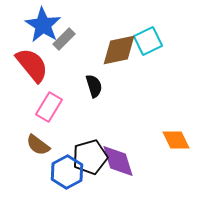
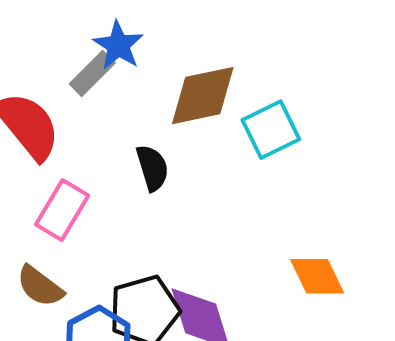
blue star: (43, 25) -> (118, 45), moved, size x0.7
cyan square: (148, 41) -> (271, 130), moved

